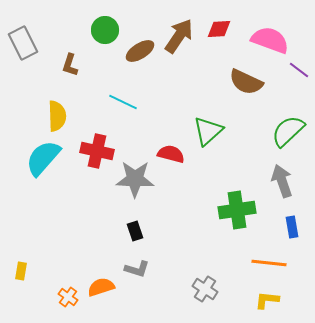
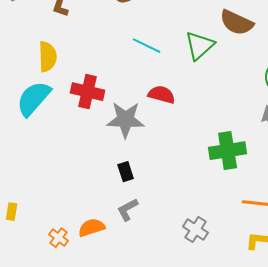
cyan line: (123, 102) -> (147, 46), moved
green triangle: (208, 131) -> (200, 46), moved
gray L-shape: (137, 269) -> (128, 210), turned 135

